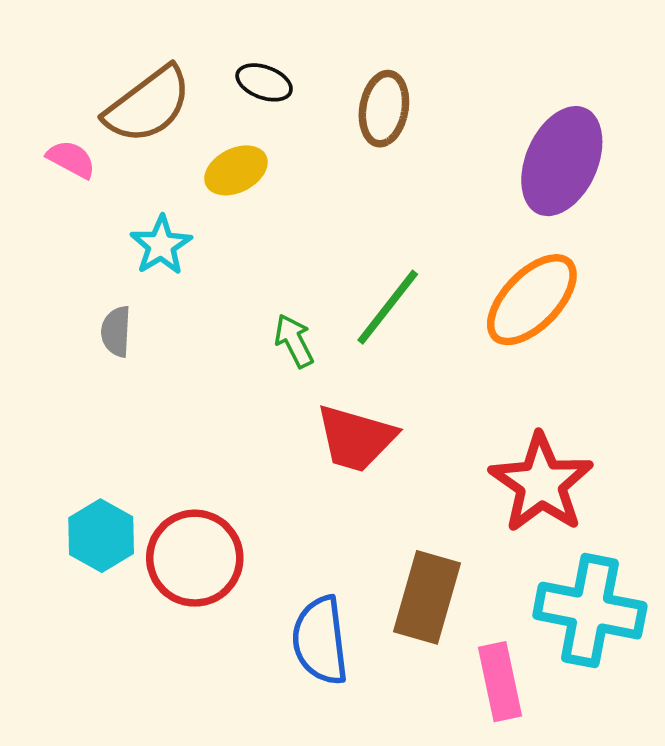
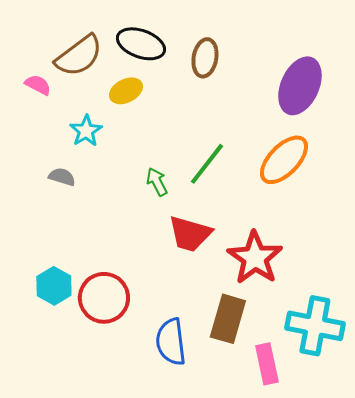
black ellipse: (264, 82) -> (141, 44), size x1.6
gray semicircle: (116, 331) -> (62, 177), turned 104
red star: (541, 483) -> (255, 258), moved

